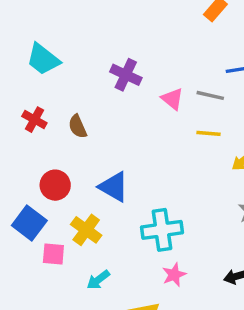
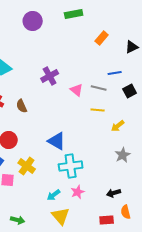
purple cross: (126, 75) -> (50, 76), turned 36
blue triangle: (114, 187) -> (57, 141), moved
cyan arrow: (98, 280) -> (54, 195), moved

